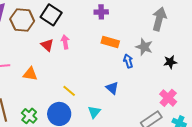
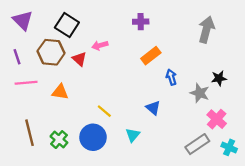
black square: (51, 15) -> (67, 25), moved
brown hexagon: (22, 20) -> (51, 52), moved
pink arrow: (65, 42) -> (100, 45), moved, turned -96
orange rectangle: (110, 42) -> (151, 56), turned -54
gray star: (144, 47) -> (200, 93), moved

